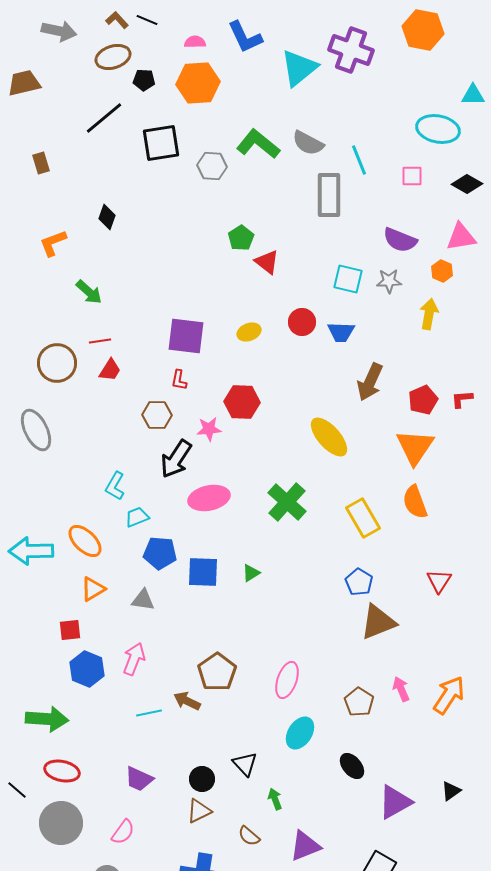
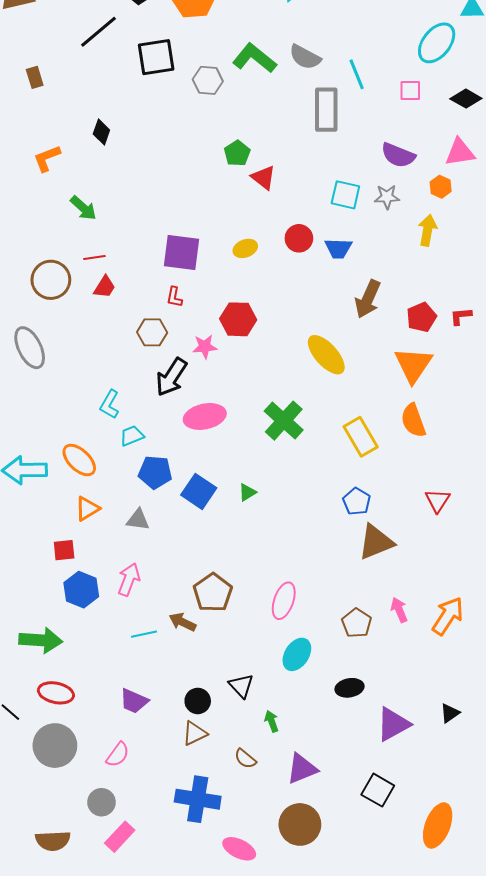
cyan ellipse: (438, 129) -> (437, 43), turned -63
blue square: (203, 572) -> (199, 491), turned 32
black ellipse: (352, 766) -> (350, 688), turned -60

